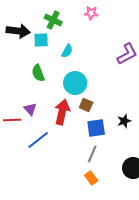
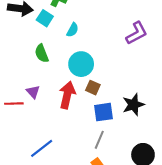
cyan square: (41, 40) -> (45, 18), turned 35
black star: (124, 121) -> (133, 105), size x1.5
blue line: (38, 140) -> (42, 148), moved

